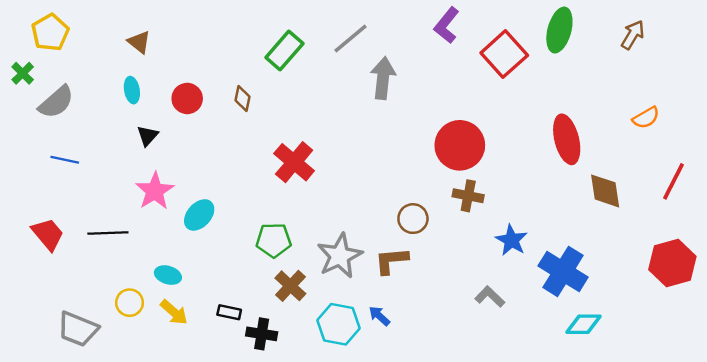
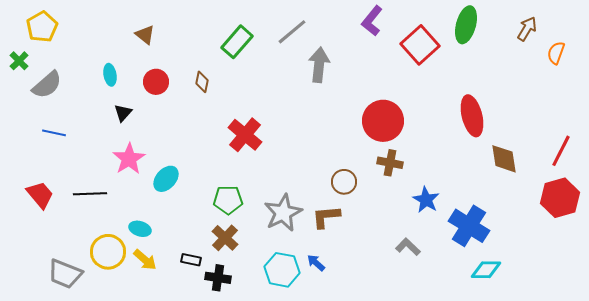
brown triangle: (139, 42) -> (145, 35), moved
orange semicircle: (646, 118) -> (556, 53), moved, turned 140
red hexagon: (672, 263) -> (560, 198), moved
brown cross: (290, 286) -> (225, 238), moved
yellow circle: (130, 303) -> (108, 252), size x1.5

